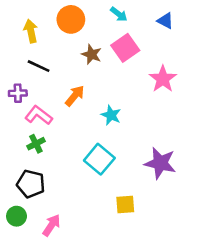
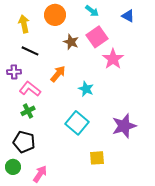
pink star: (163, 79) -> (113, 59), moved
purple star: (160, 163) -> (124, 126), turned -30

